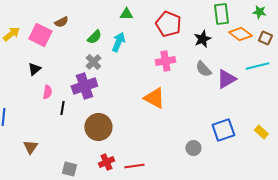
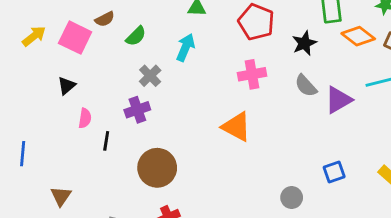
green semicircle: (94, 37) -> (136, 36), moved
purple cross: (84, 86) -> (137, 110), size x0.7
blue square: (223, 130) -> (334, 172), size x0.7

